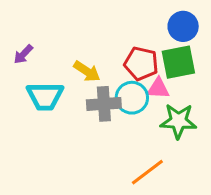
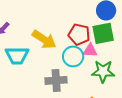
yellow arrow: (87, 71) -> (44, 39), size x1.4
gray cross: (104, 104) -> (56, 80), moved

